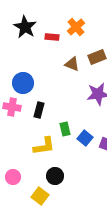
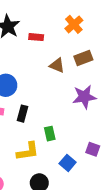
orange cross: (76, 27) -> (74, 24), moved
blue square: (85, 138) -> (68, 163), moved

